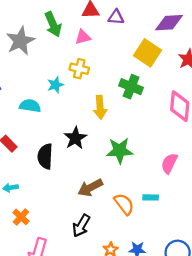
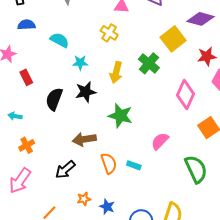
cyan star: (55, 85) -> (80, 63), moved
cyan semicircle: (30, 106) -> (59, 40), moved
orange cross: (21, 217) -> (27, 145), moved

